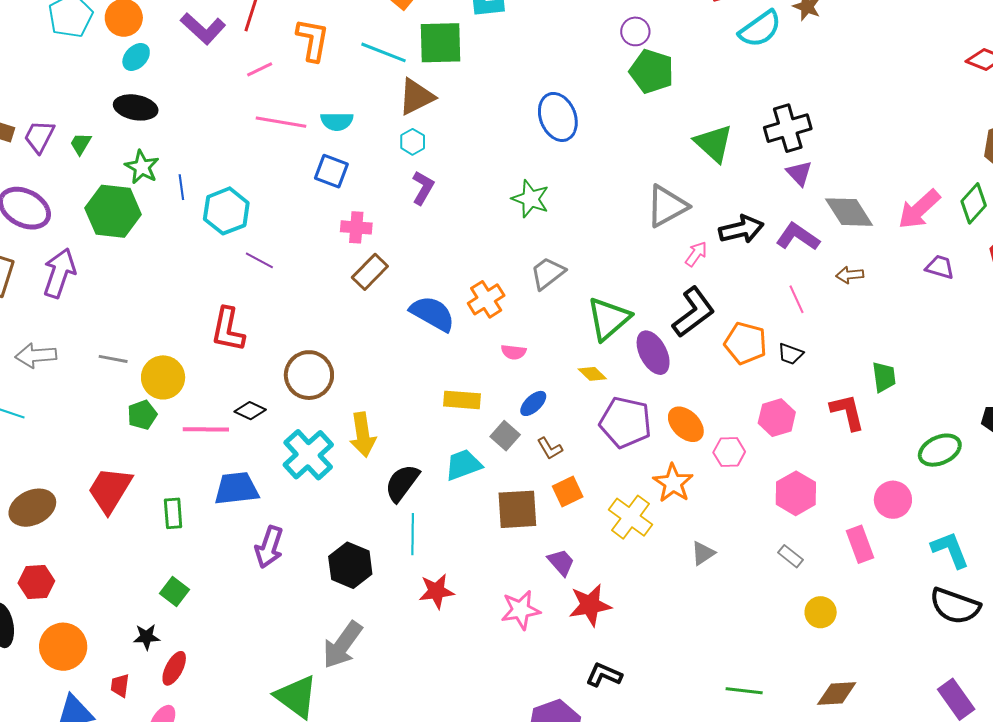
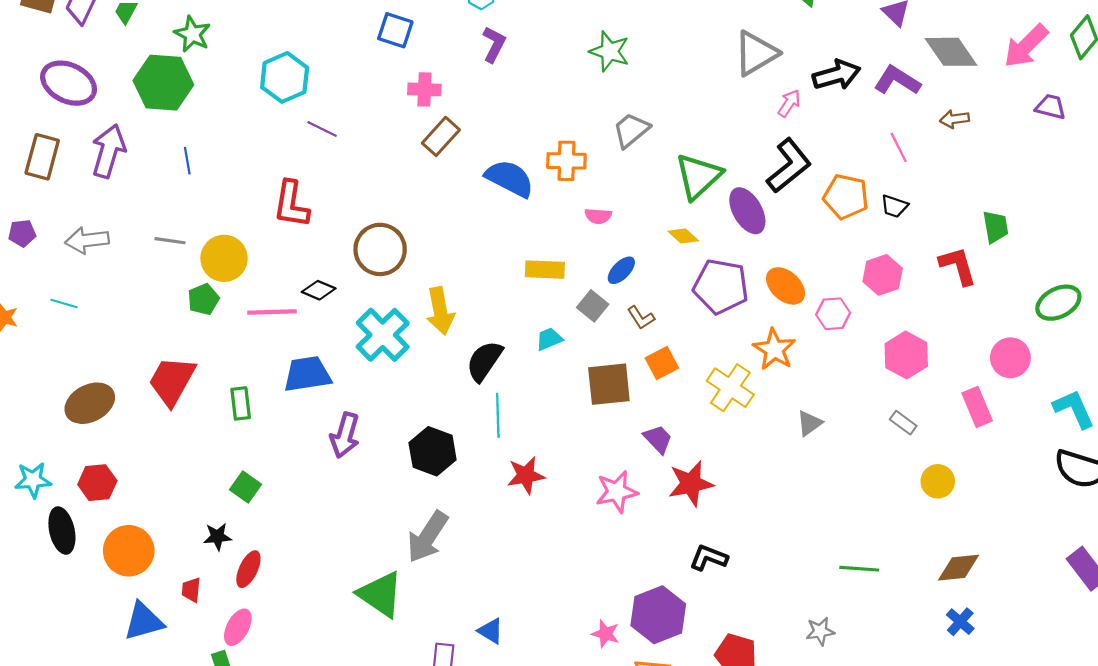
blue line: (181, 187) -> (187, 161), moved
orange cross: (486, 299) -> (566, 161), turned 36
cyan trapezoid: (463, 465) -> (549, 339), size x0.7

